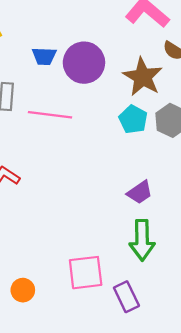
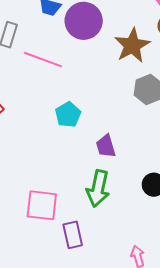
cyan pentagon: (133, 119) -> (68, 115), moved
purple trapezoid: (140, 192) -> (106, 146), turned 95

